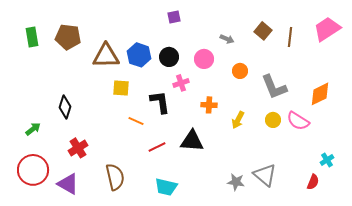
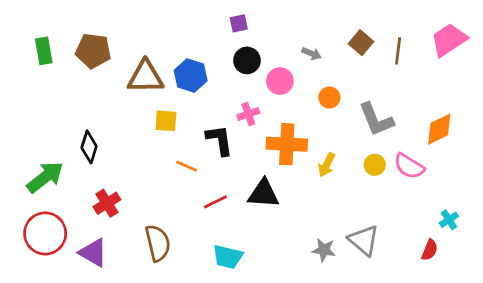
black circle: (169, 57) -> (247, 60), moved
orange cross: (209, 105) -> (287, 144), size x1.8
green arrow: (33, 129) -> (45, 177), size x1.8

